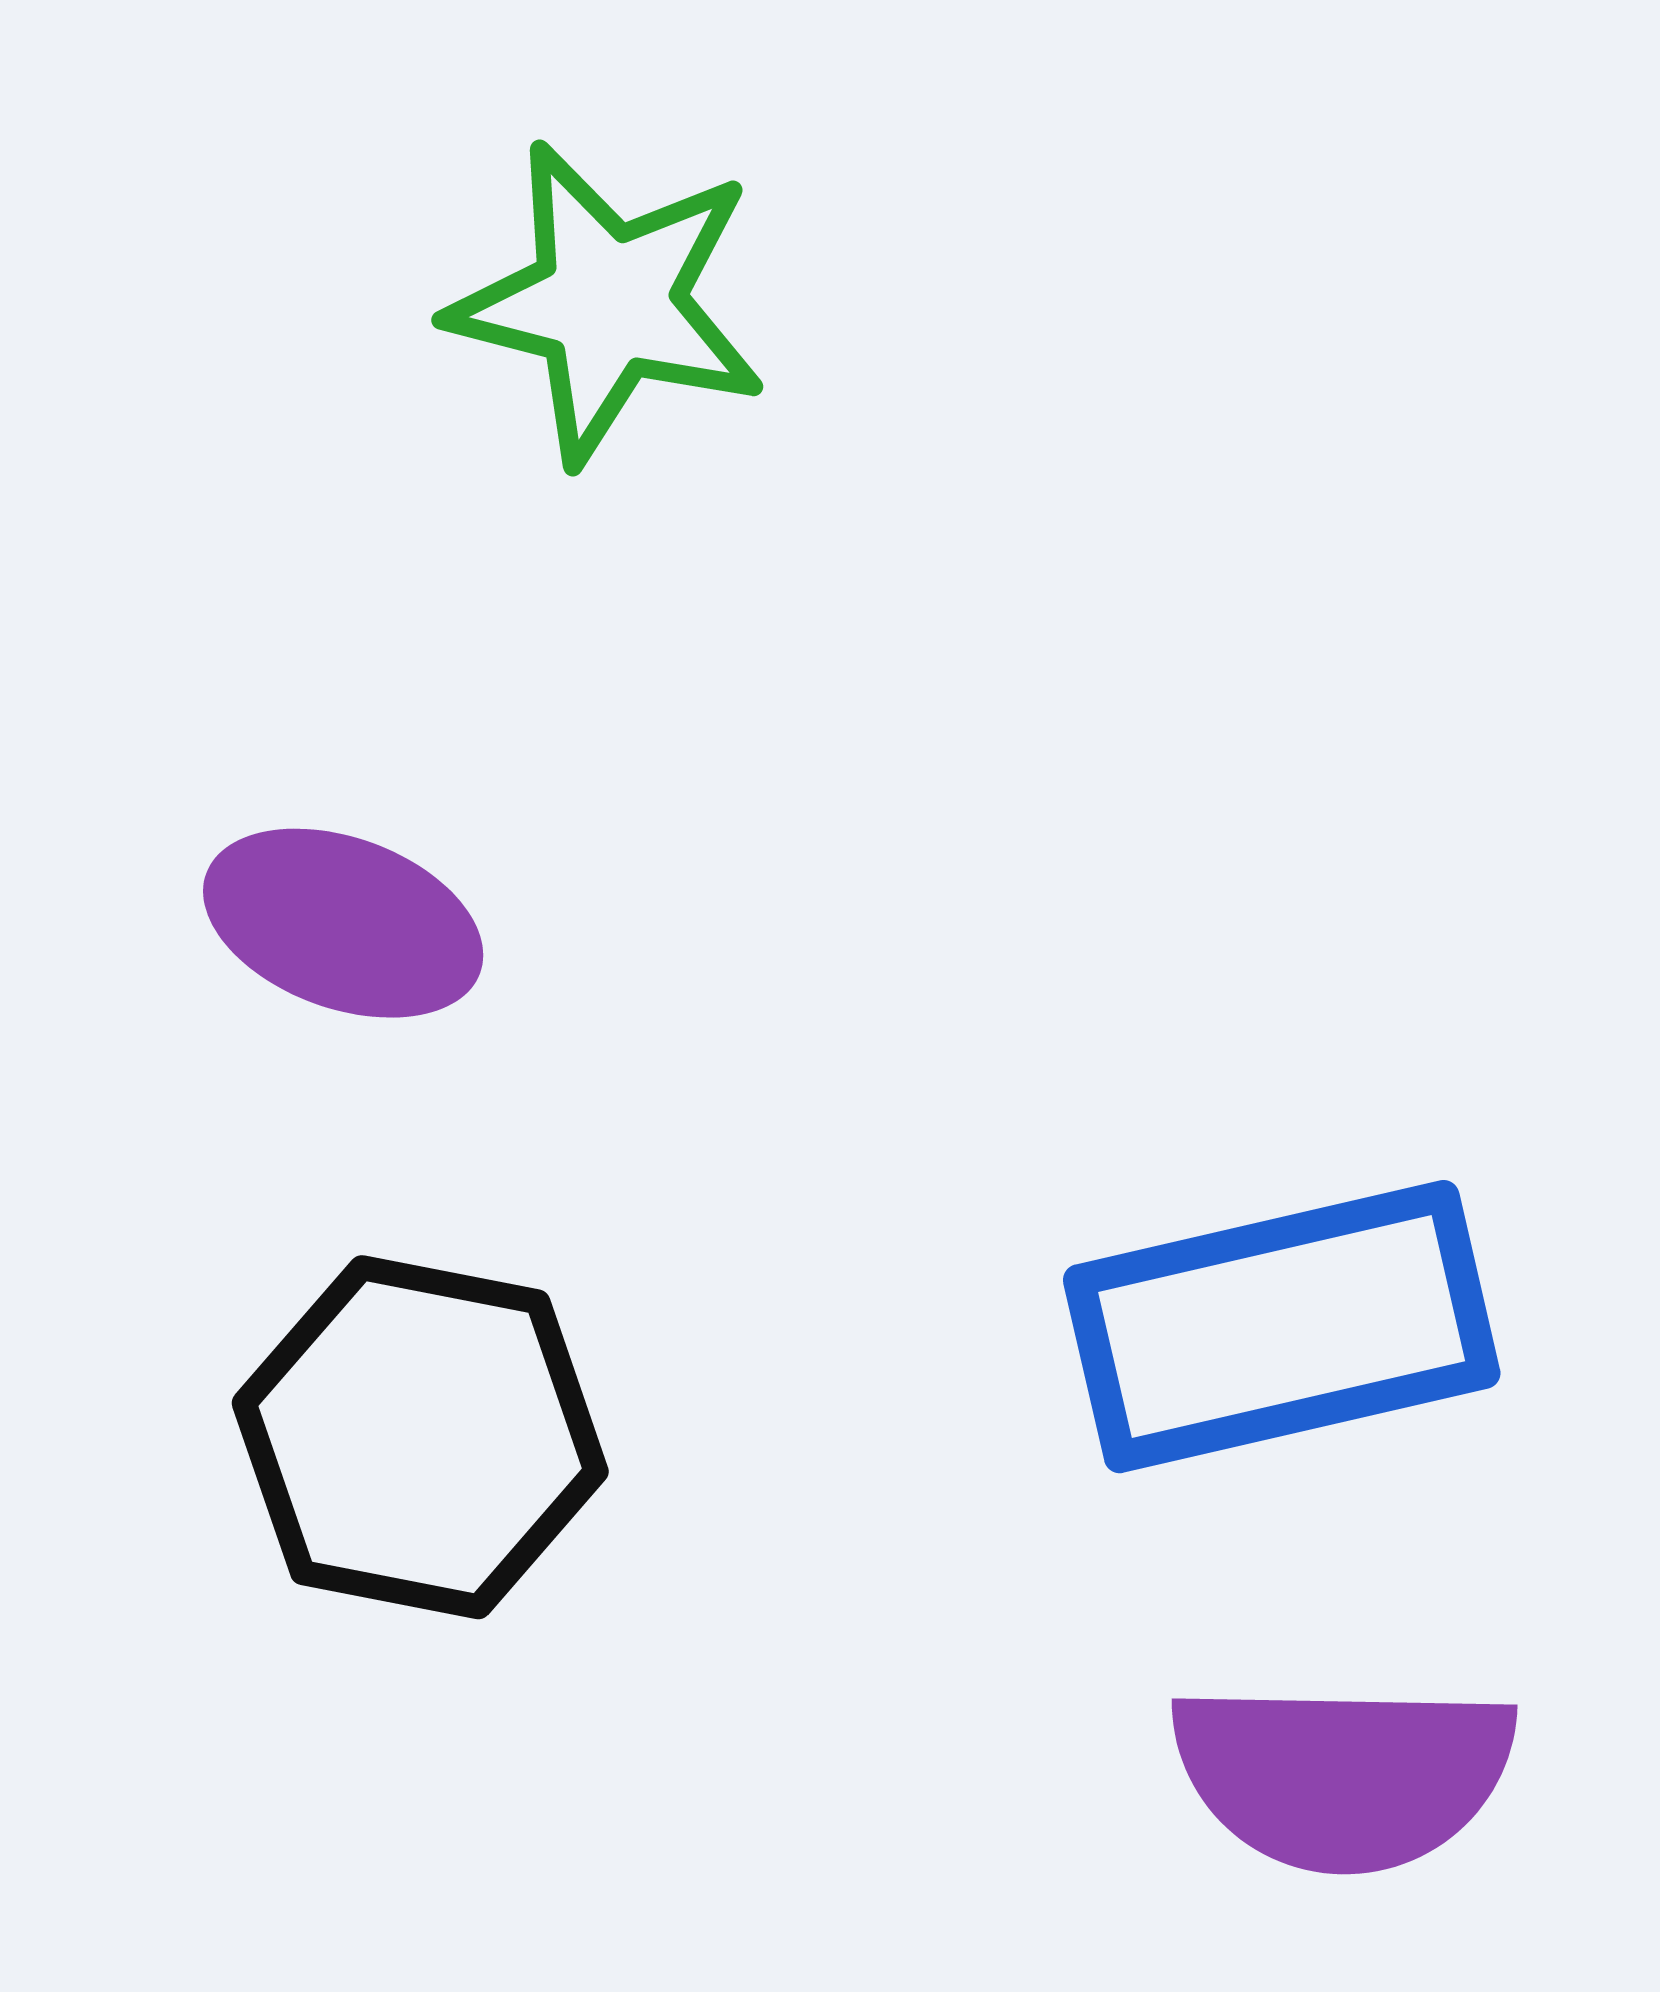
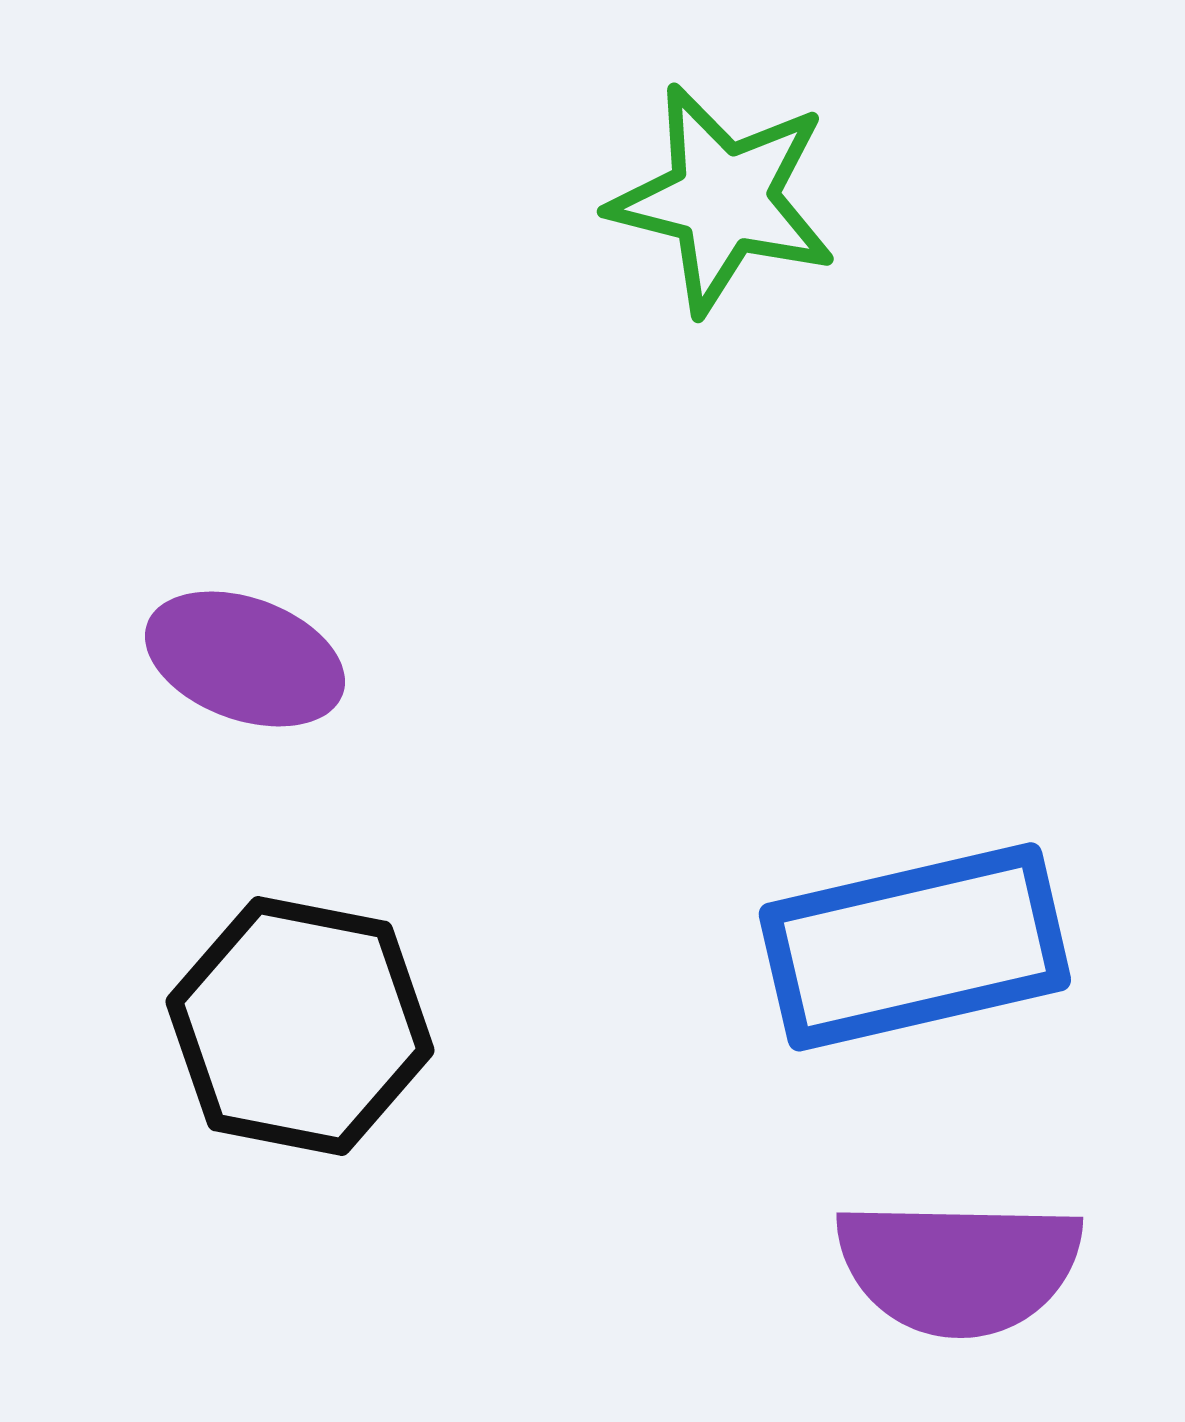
green star: (608, 303) -> (723, 199), moved

